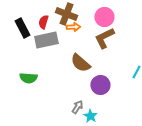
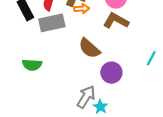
brown L-shape: (104, 38) -> (116, 21), turned 55
gray arrow: (77, 107) -> (86, 97), size x1.5

